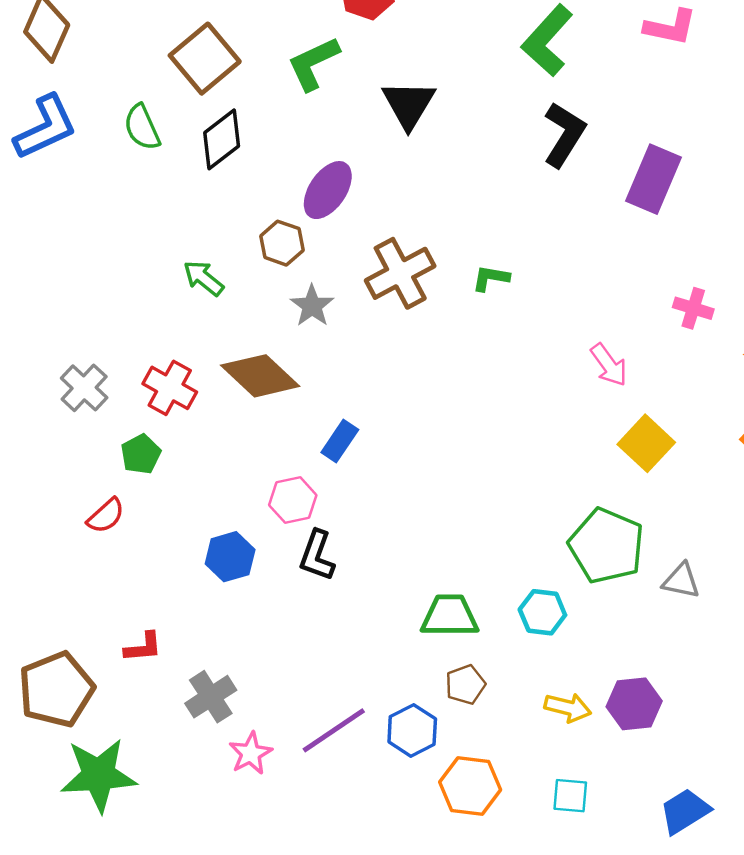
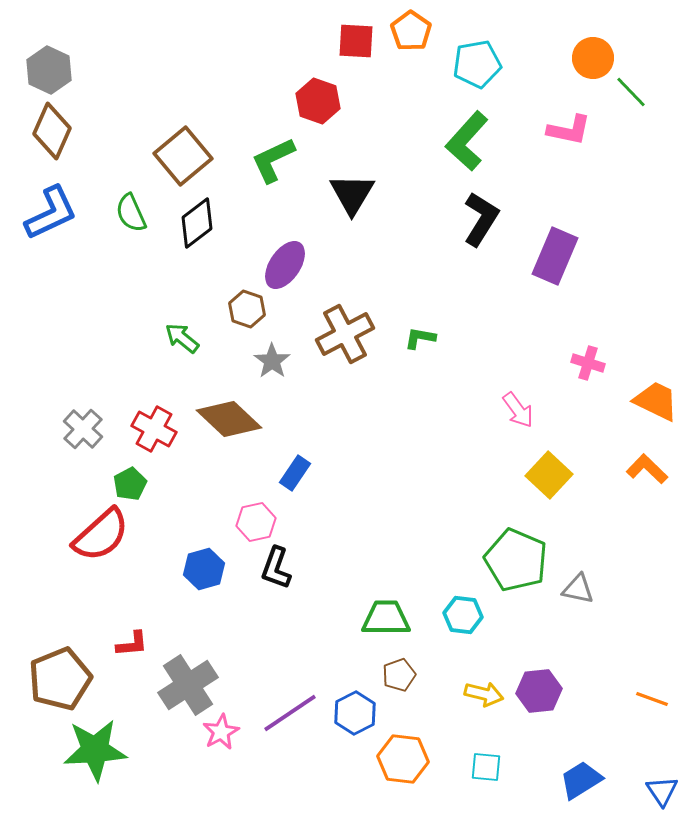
red semicircle: (106, 516) -> (101, 535), size x1.8
gray cross: (211, 697) -> (188, 685), size x1.4

